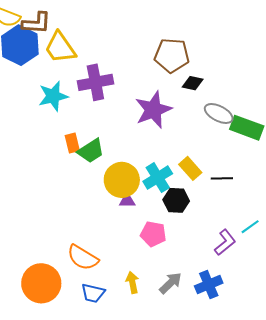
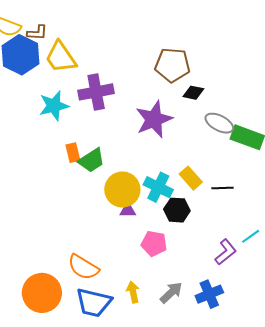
brown L-shape: (36, 23) -> (37, 33), size x0.7
cyan cross: (158, 178) -> (158, 187), turned -32
blue trapezoid: (93, 293) -> (94, 303), size x1.5

